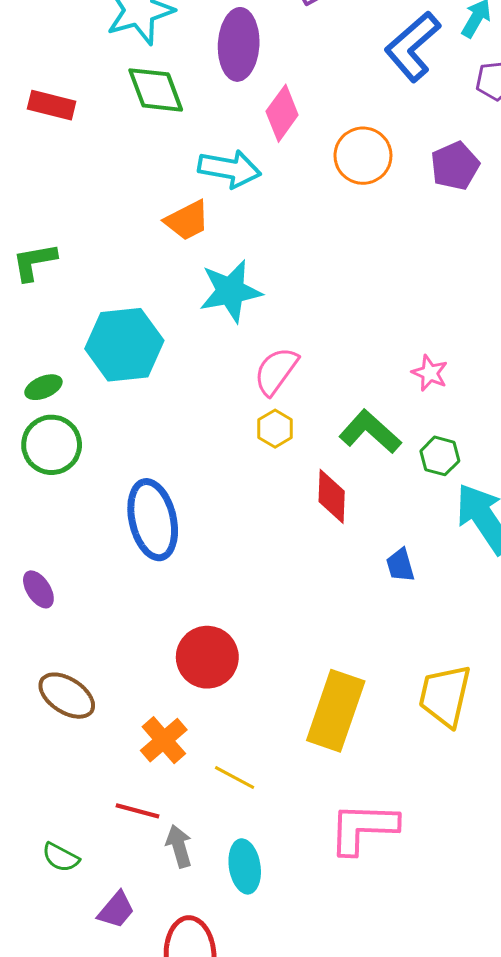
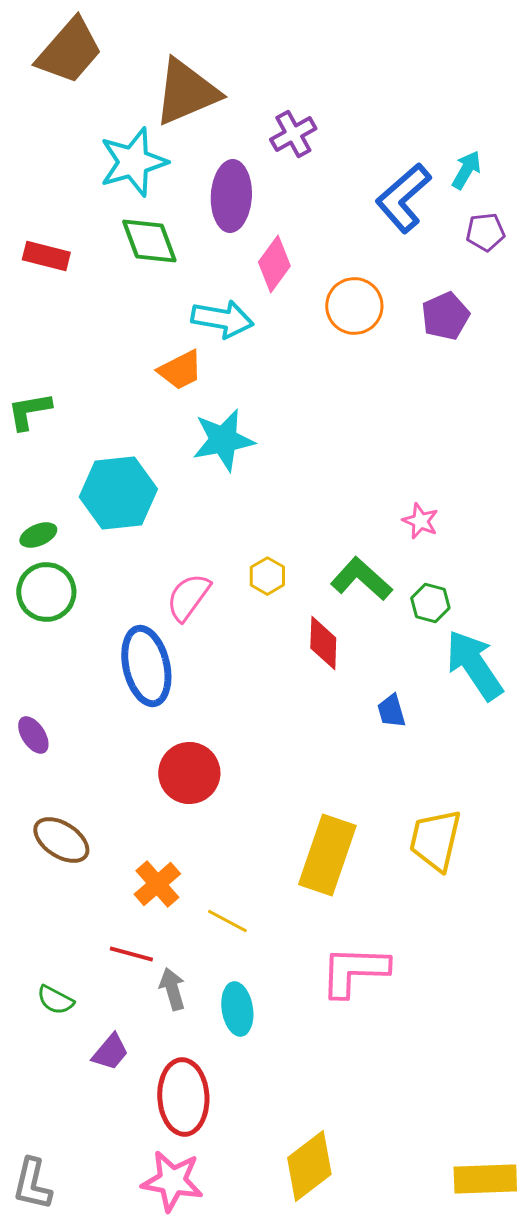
pink semicircle: (276, 371) -> (188, 597), moved
red circle: (207, 657) -> (189, 773), moved

